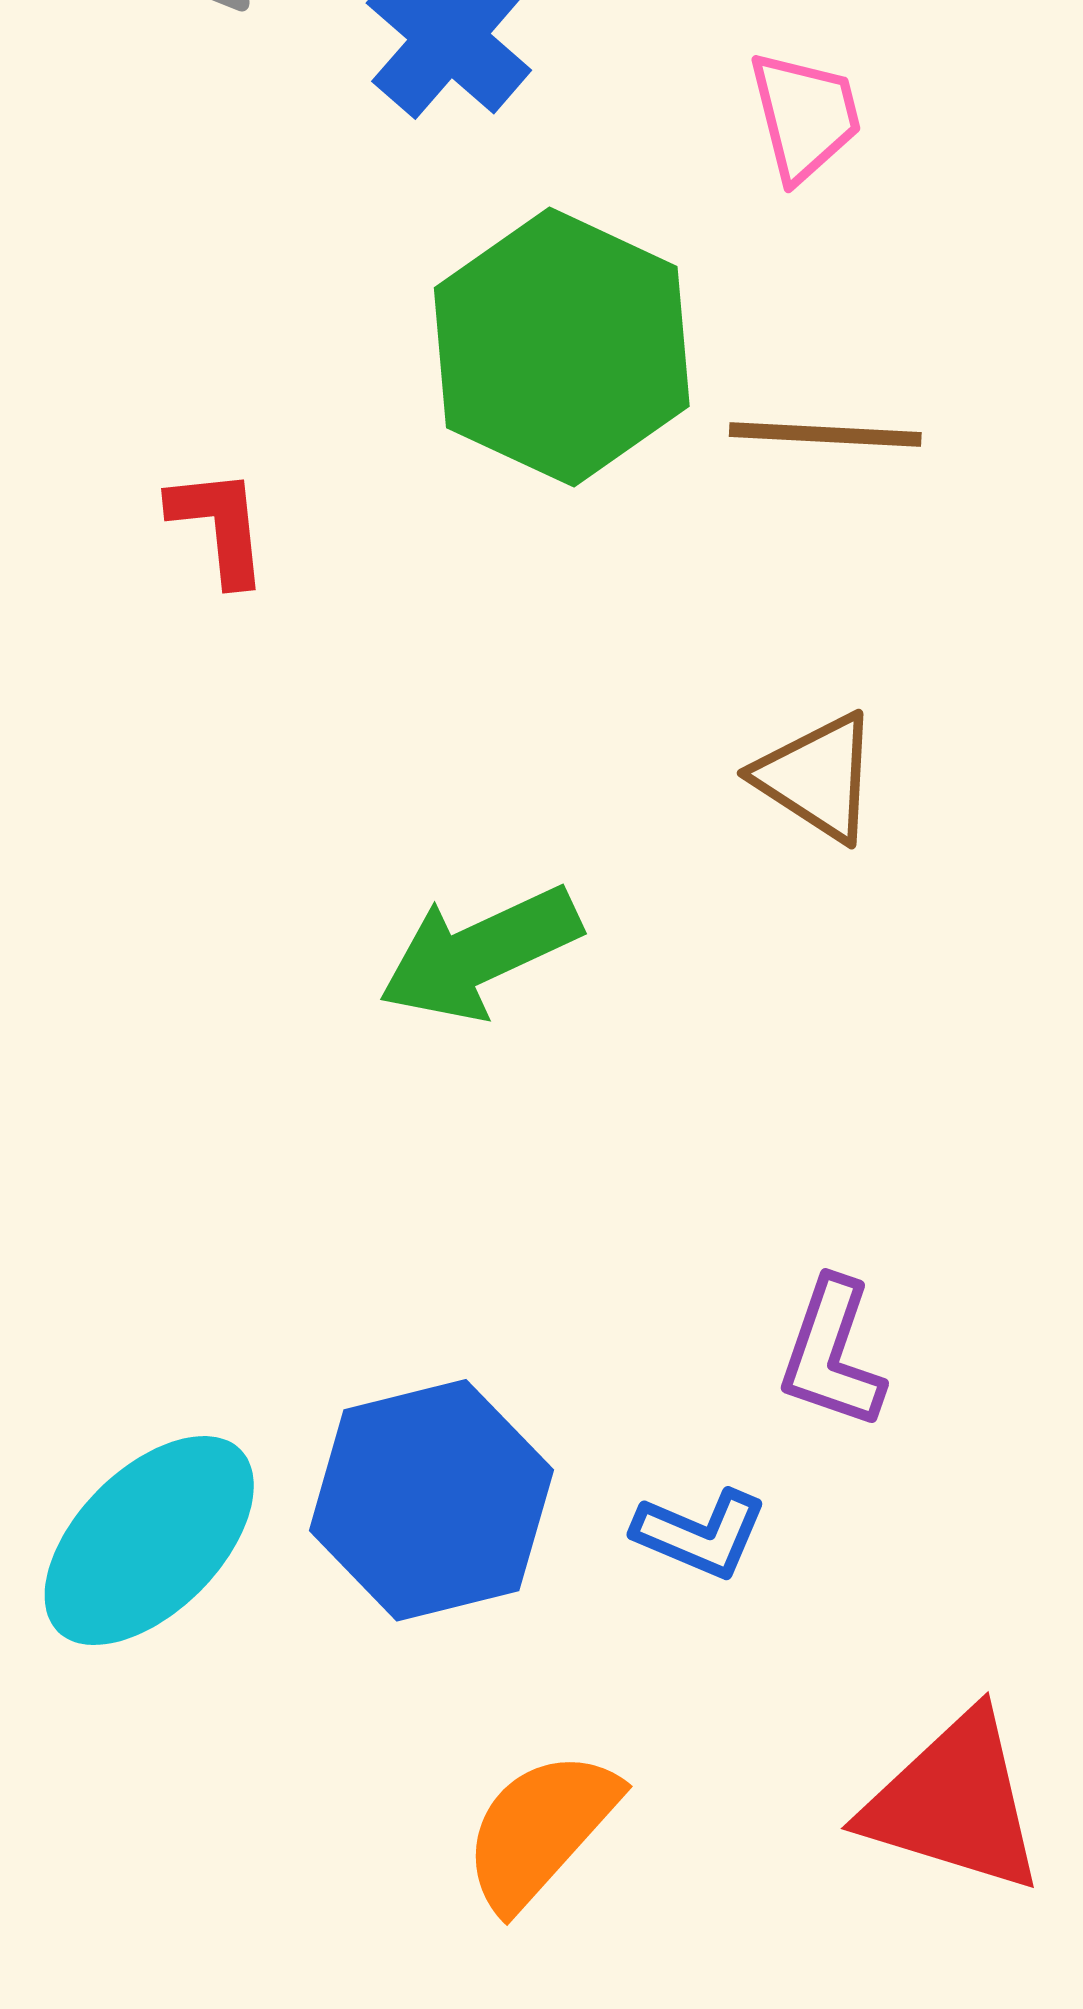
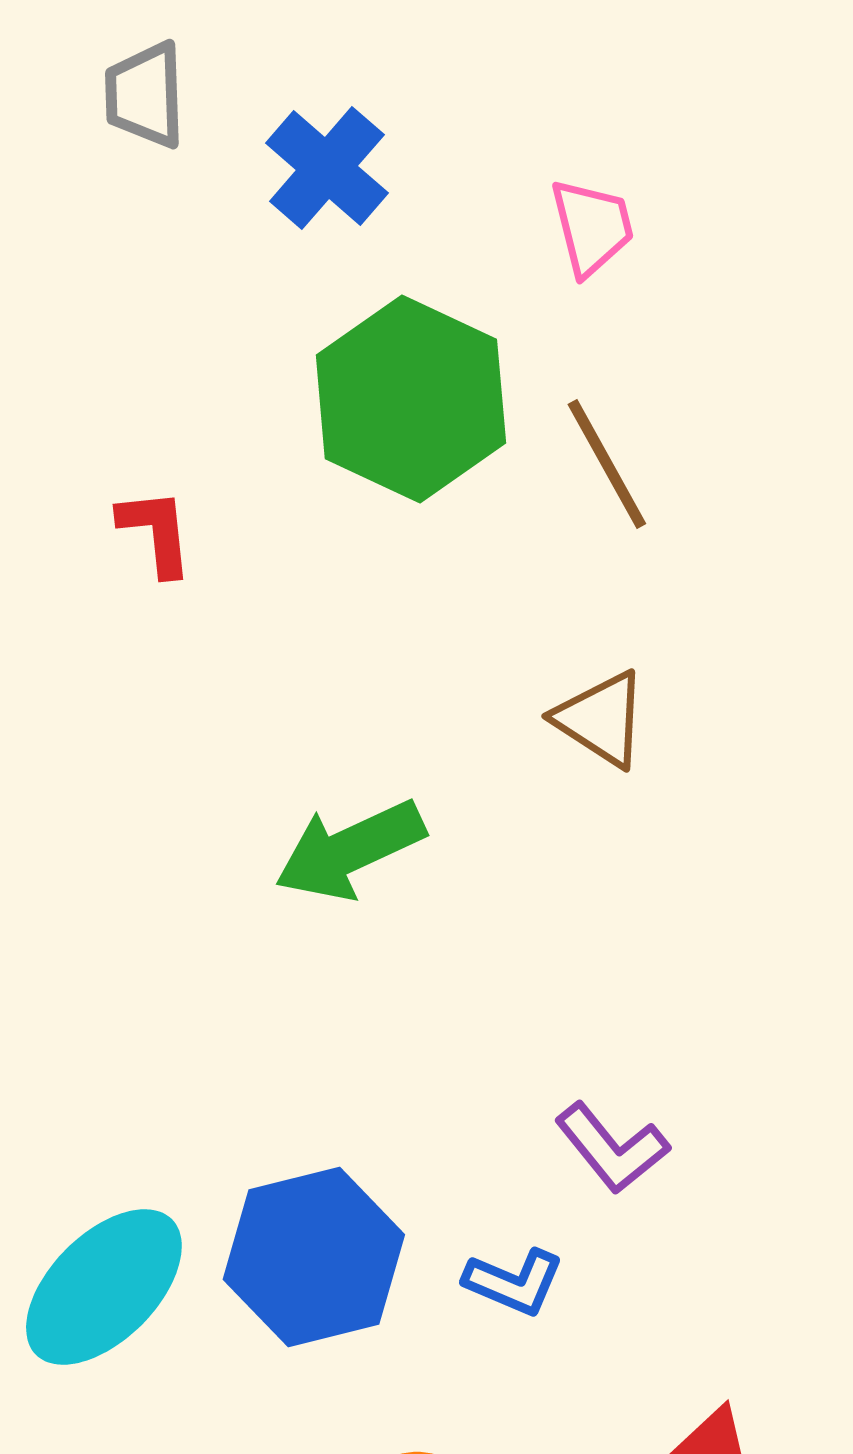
brown line: (825, 434) -> (607, 464), turned 58
purple L-shape: (832, 1354) -> (612, 1148), turned -58

